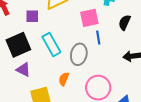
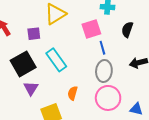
gray ellipse: (79, 54) -> (104, 71), moved
purple triangle: (23, 70) -> (31, 88), turned 42

